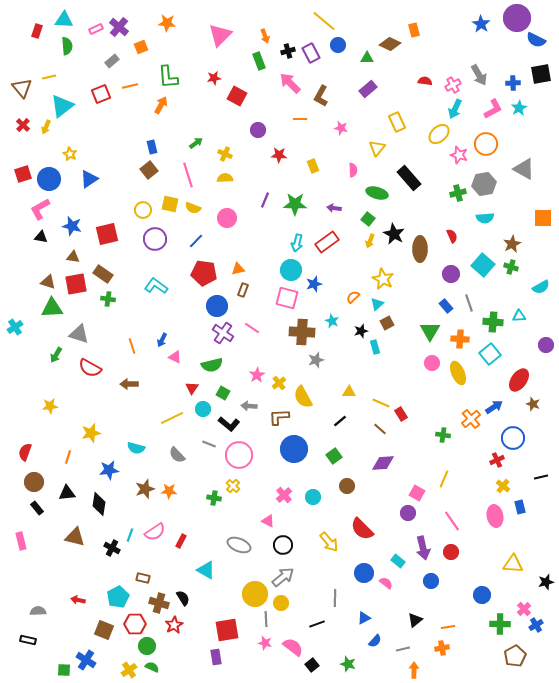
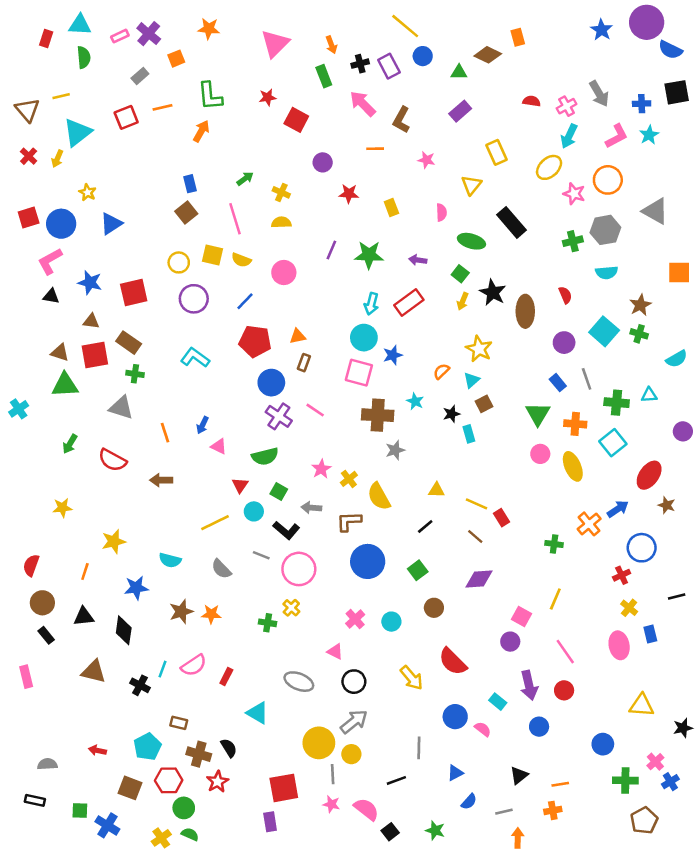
gray triangle: (79, 334) -> (121, 408), moved
green square: (64, 670) -> (80, 810), moved

